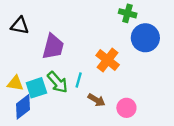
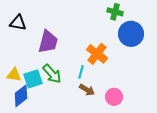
cyan line: (79, 80) -> (81, 72), moved

